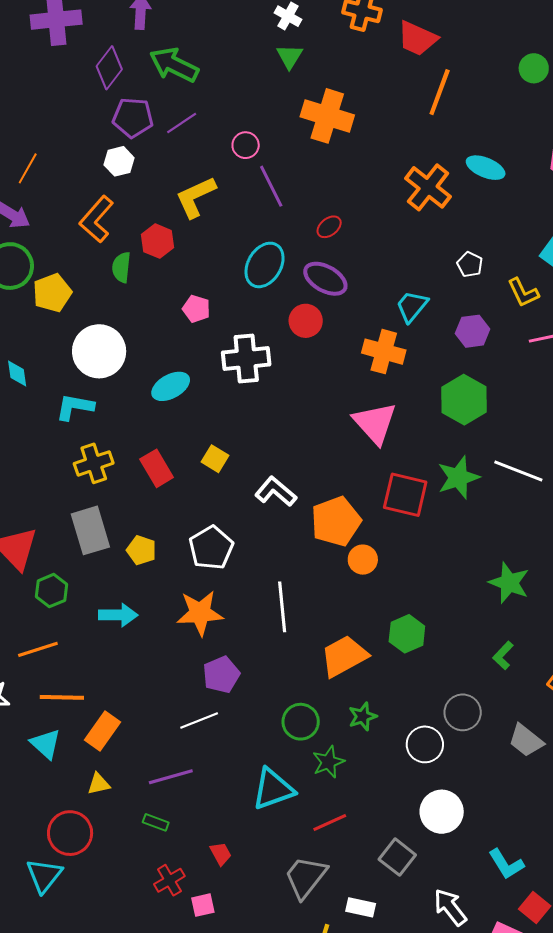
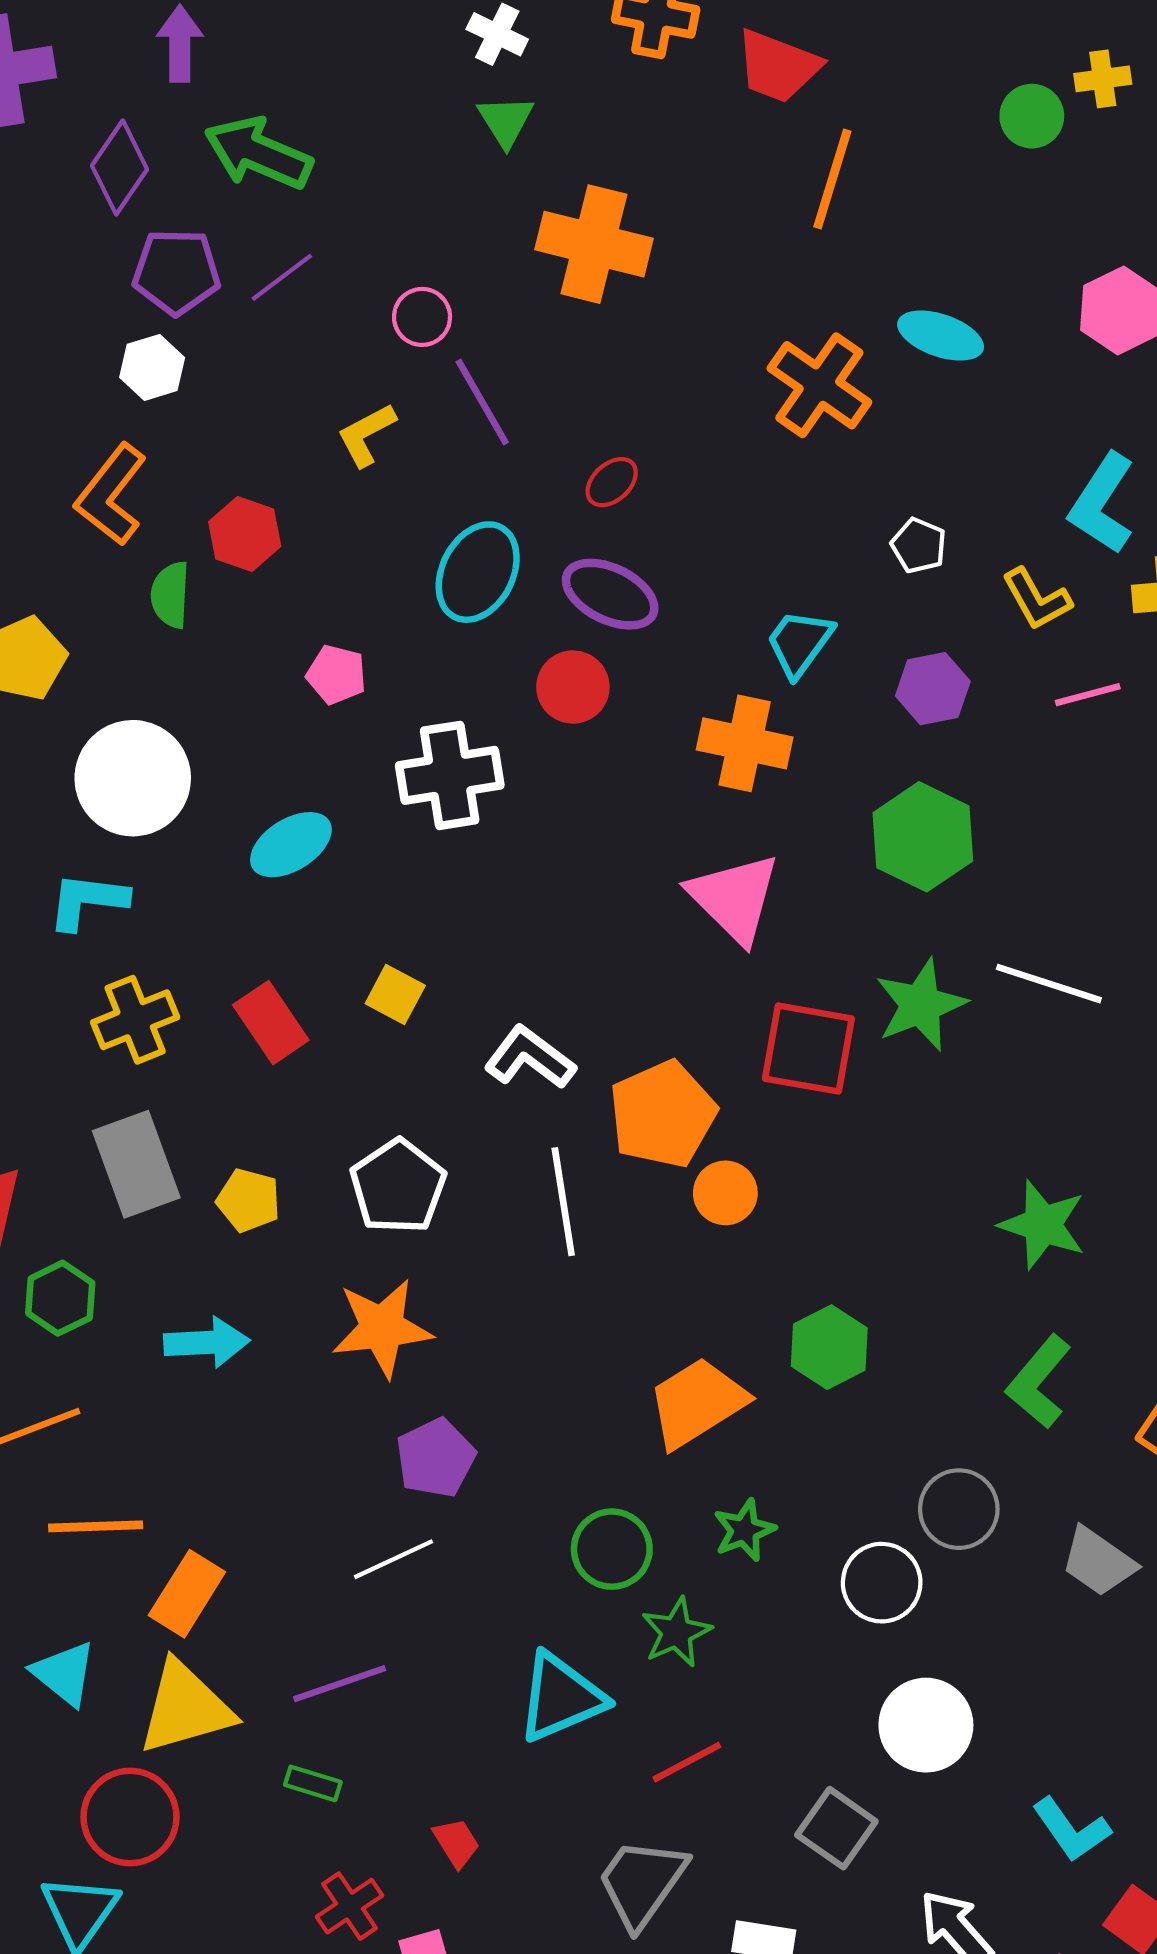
yellow L-shape: (196, 197) -> (366, 435), moved, size x0.7
white line: (282, 607) -> (563, 1202), moved
green L-shape: (503, 655) -> (1039, 1382), size x1.5
cyan triangle: (46, 744) -> (64, 1673), moved
yellow triangle: (99, 784) -> (185, 1708), size x2.0

